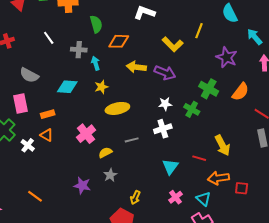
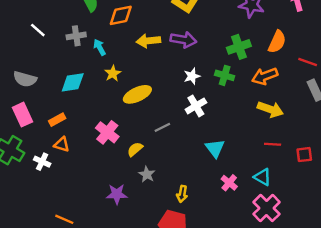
green cross: (209, 89) -> (239, 47), turned -36
yellow arrow: (223, 145) -> (270, 109), turned -30
red line: (199, 158) -> (273, 144), moved
orange arrow: (218, 178) -> (265, 76), moved

